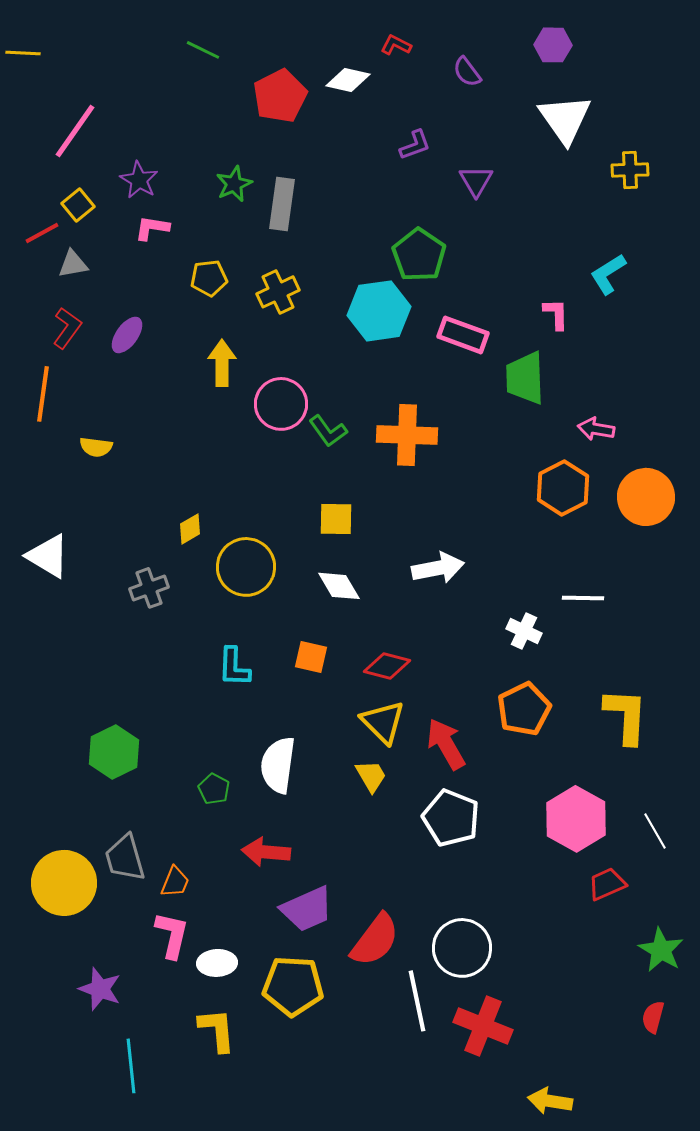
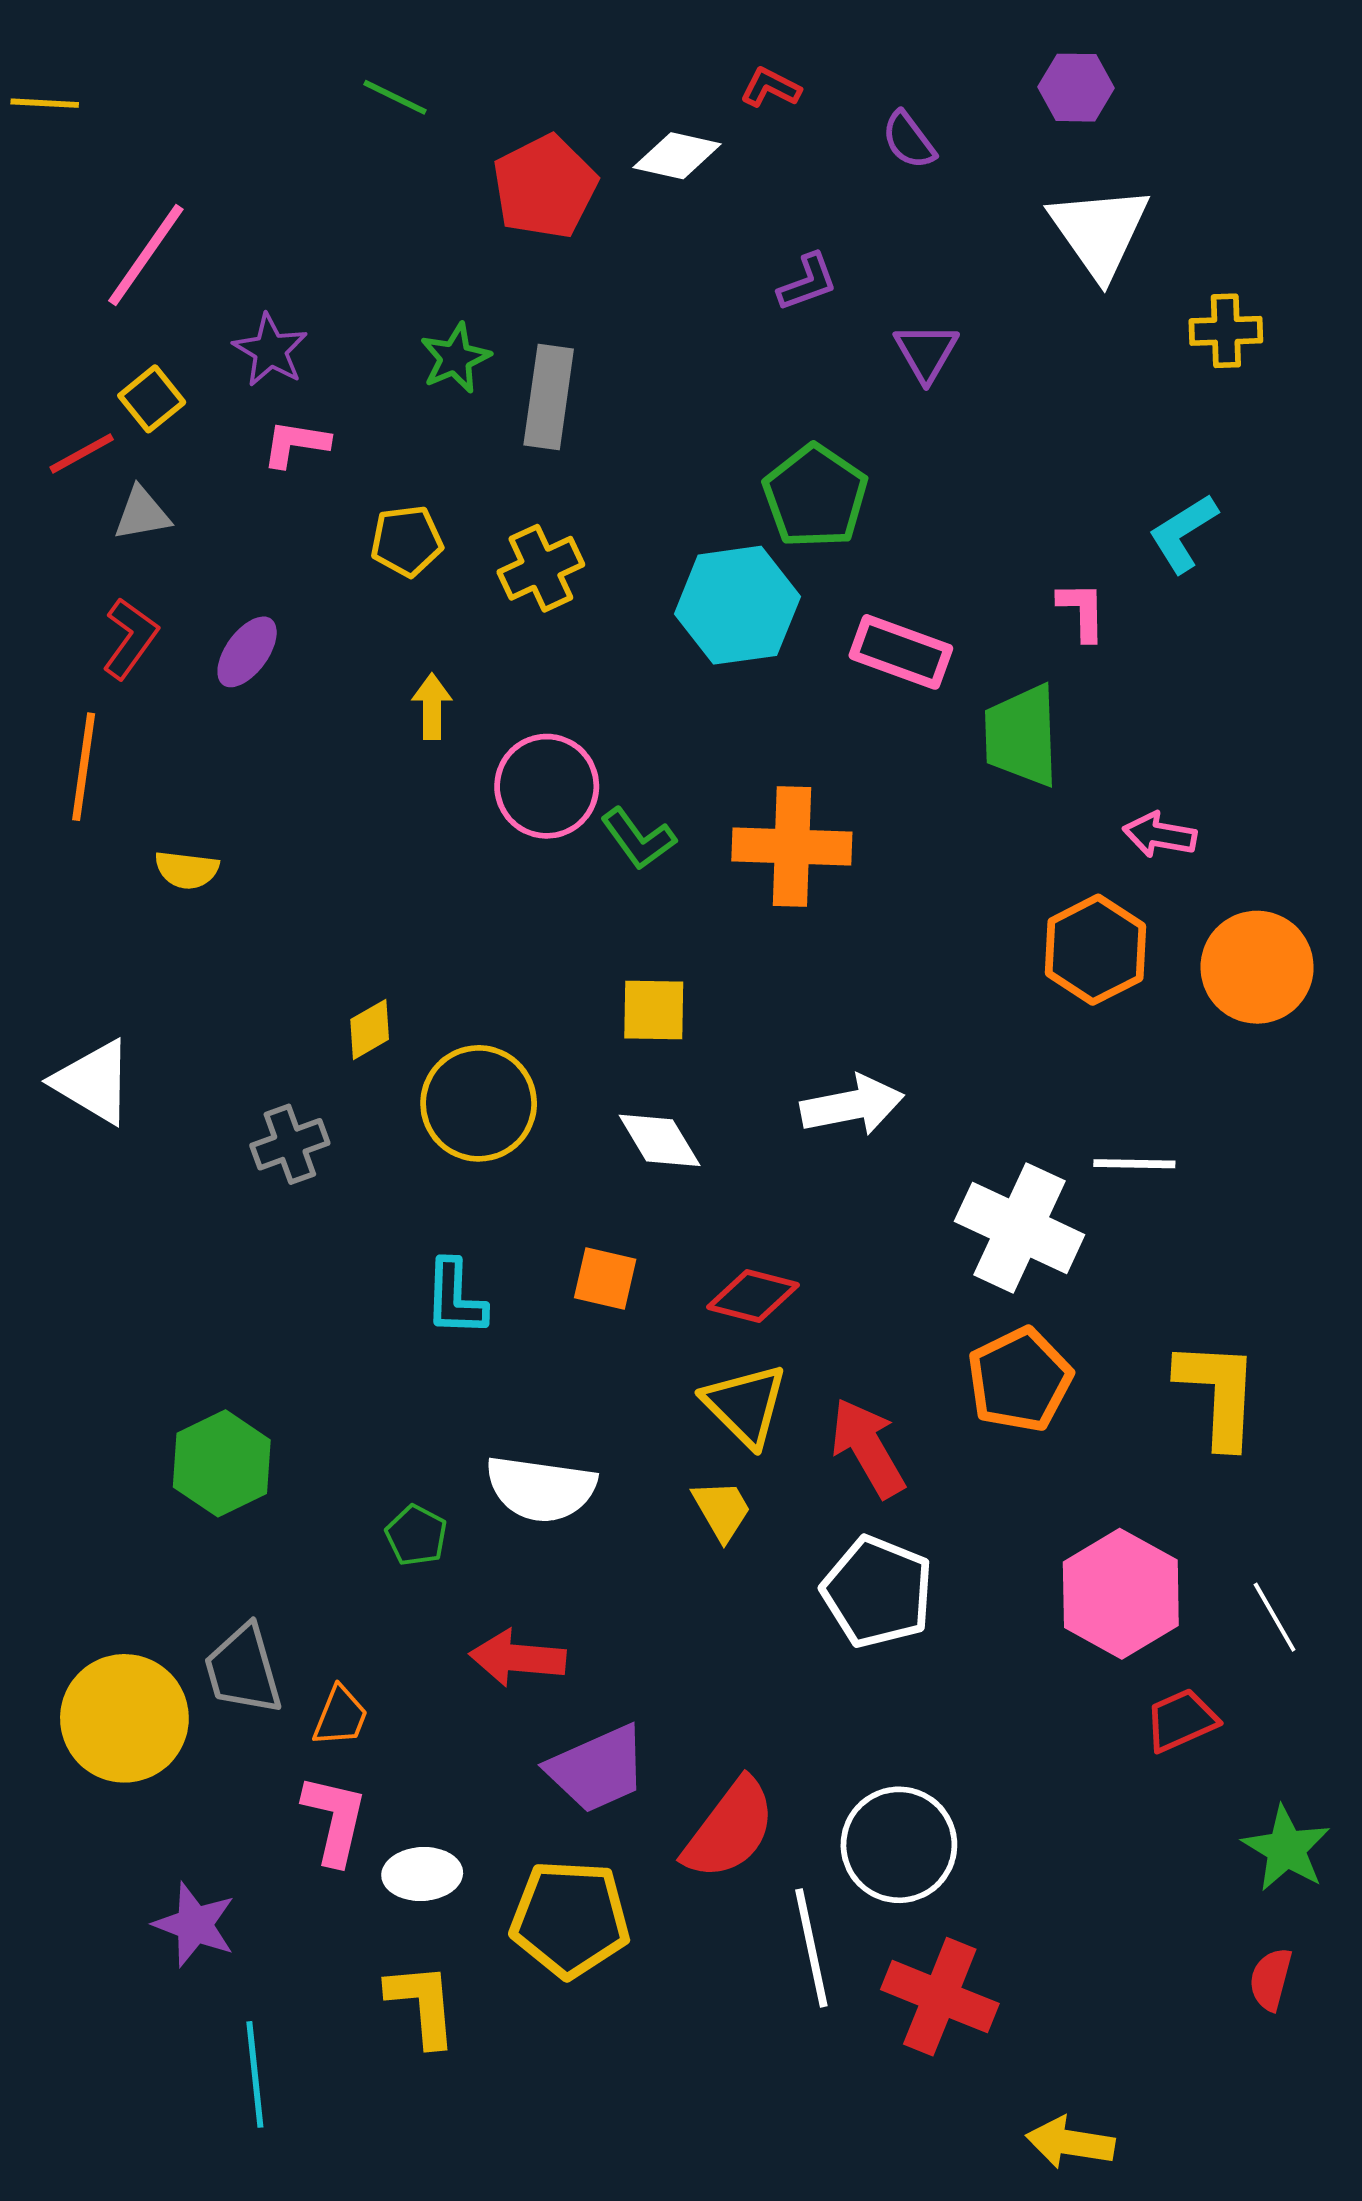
yellow arrow: (222, 363) -> (432, 706), size x0.7
white cross: (524, 631) -> (1020, 1228), size x1.8
white semicircle: (278, 765) -> (541, 1489), turned -90

